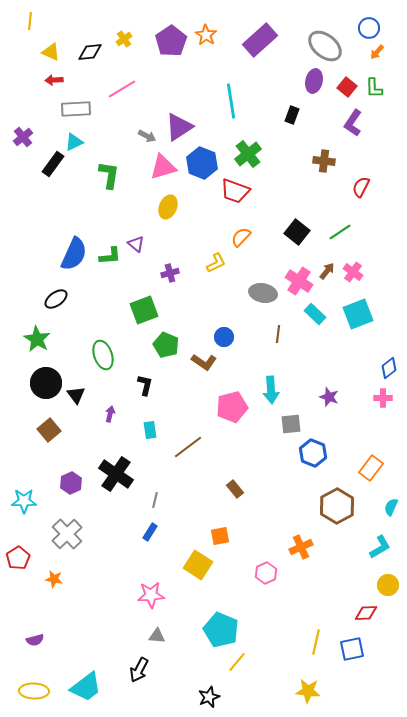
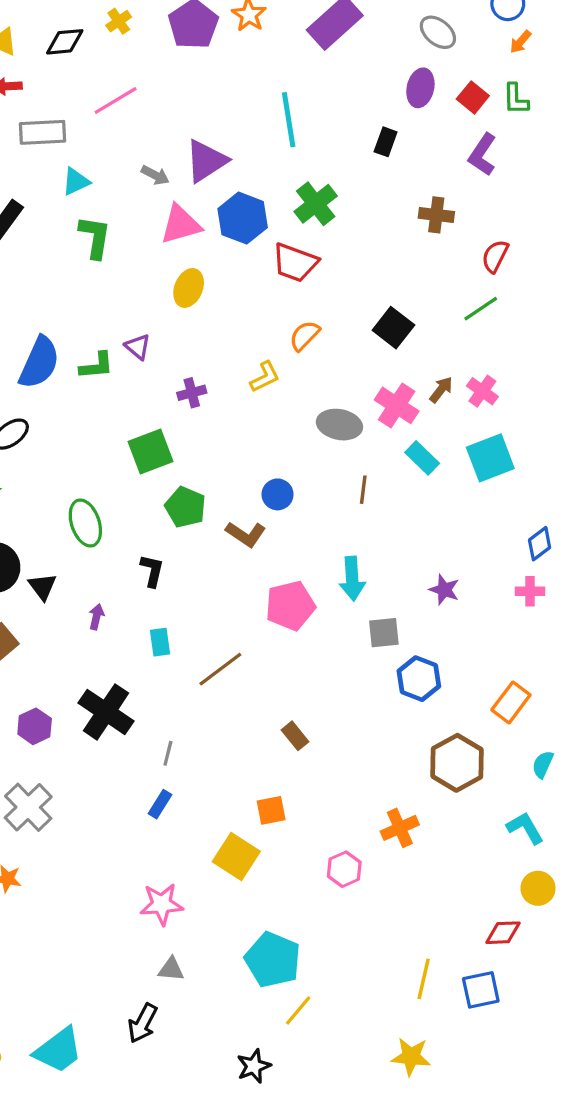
gray ellipse: (325, 46) -> (438, 32), size x0.7
cyan triangle: (74, 142) -> (76, 182), moved
green line: (340, 232) -> (481, 309), moved
cyan L-shape: (380, 547) -> (525, 828), turned -90

